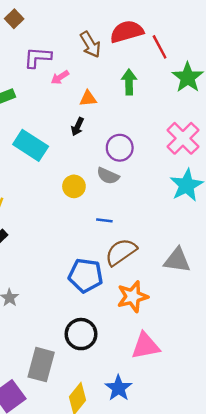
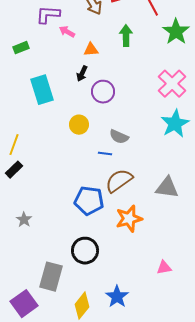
pink arrow: (60, 77) -> (67, 32), turned 63
cyan rectangle: (31, 145) -> (42, 90), turned 40
purple circle: (120, 148) -> (103, 92), moved
gray semicircle: (108, 176) -> (119, 137), moved
pink triangle: (145, 346) -> (164, 268), moved, size x0.6

